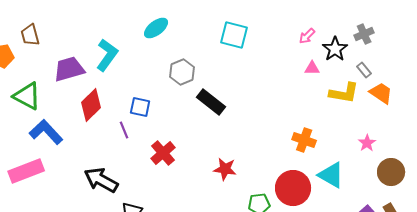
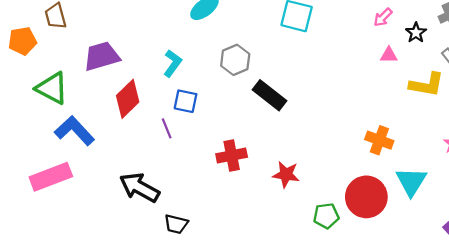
black star: (335, 49) -> (416, 33), size x0.7
cyan L-shape: (107, 55) -> (173, 63), moved, size x0.7
red cross: (163, 153) -> (232, 156), moved, turned 30
cyan triangle: (331, 175) -> (411, 182), turned 32

